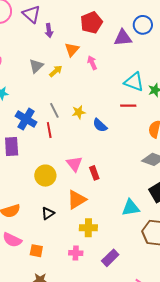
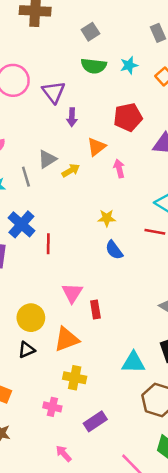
gray line: (54, 110) -> (26, 177), moved
yellow star: (79, 112) -> (107, 218), moved
yellow circle: (45, 176) -> (31, 318), moved

